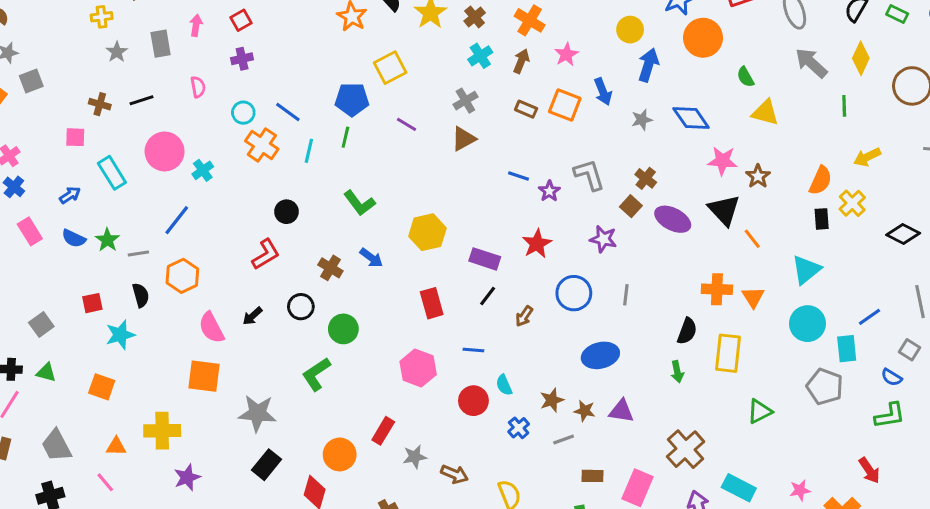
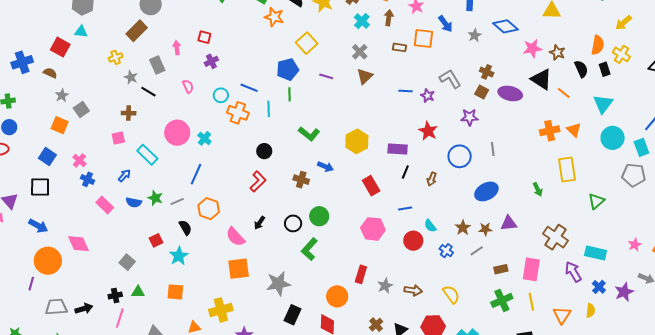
red square: (241, 20) -> (204, 37), turned -32
black line: (142, 100) -> (148, 92), moved, turned 63
black circle: (301, 307) -> (293, 223), moved
black semicircle: (687, 331) -> (581, 69), moved, turned -30

